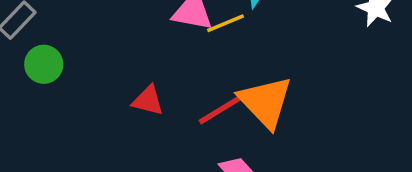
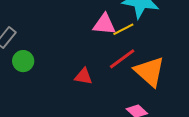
red line: (222, 109) -> (122, 59), moved

